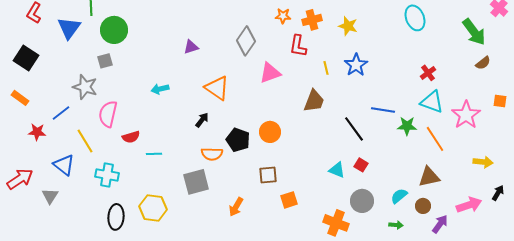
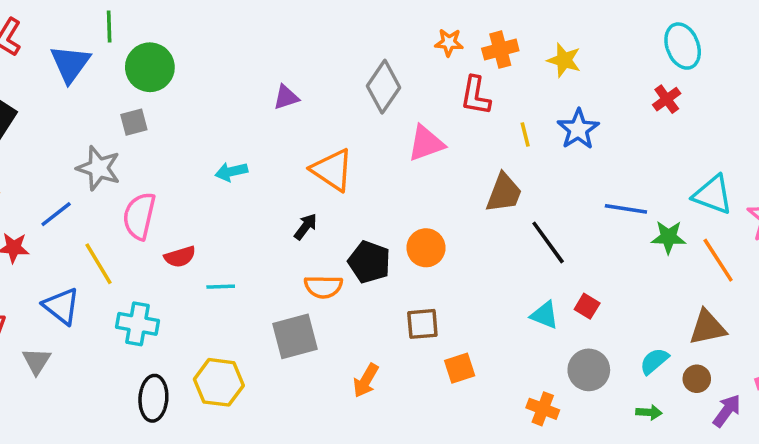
red cross: (428, 73) -> (667, 99), moved
black line: (354, 129) -> (548, 242), moved
orange cross: (336, 223) -> (543, 409), size x0.7

